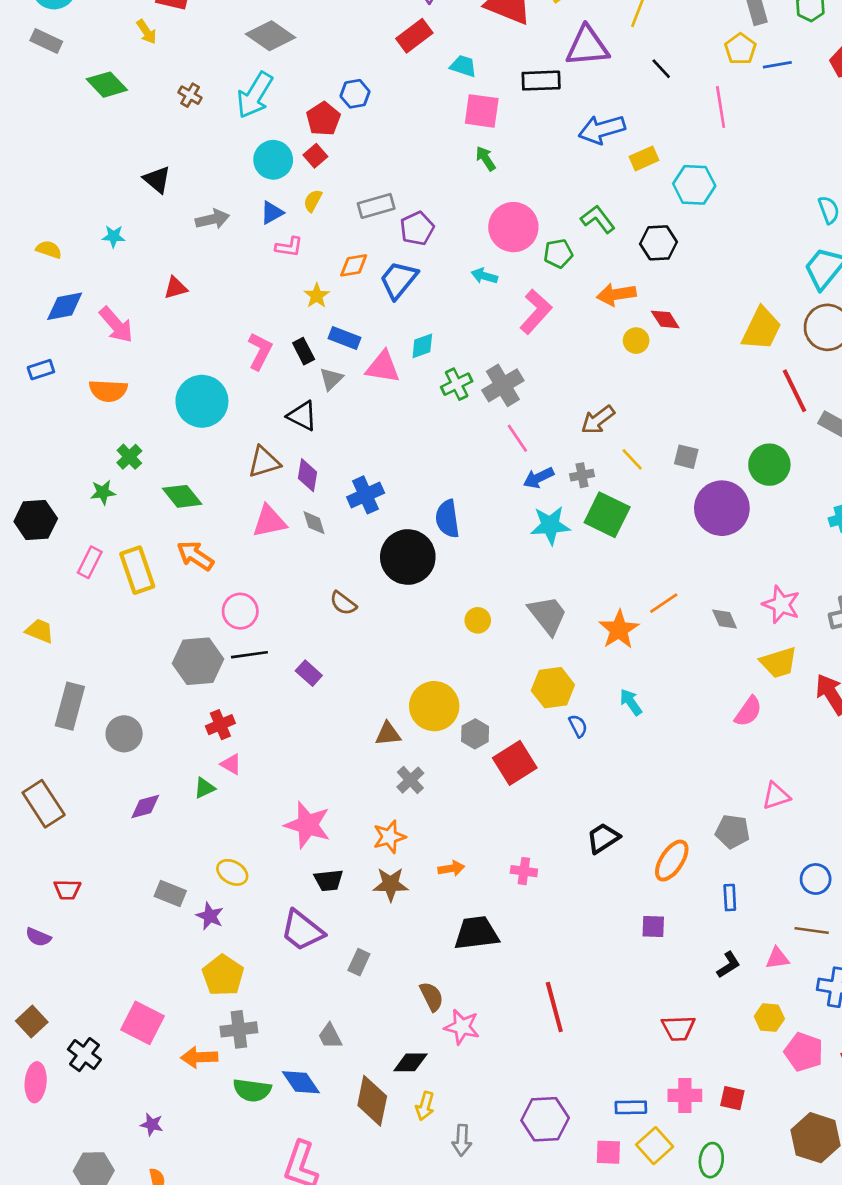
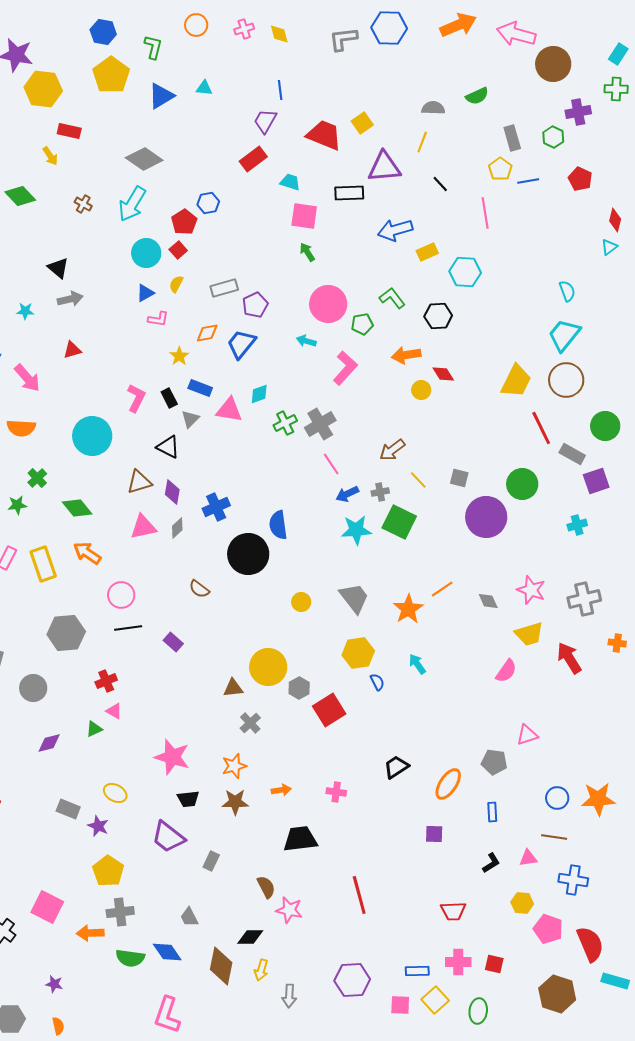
gray arrow: (212, 219) -> (70, 299), moved
gray diamond: (314, 523) -> (177, 528), turned 65
gray hexagon: (198, 661) -> (66, 633), moved

